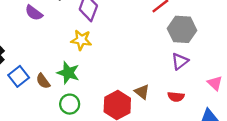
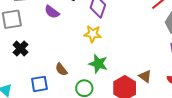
green star: (68, 73) -> (98, 64), moved
blue square: (19, 76) -> (39, 84), moved, turned 30

